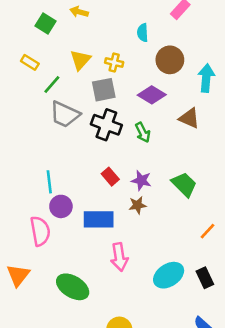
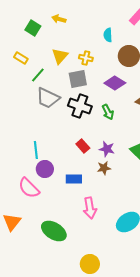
blue rectangle: (99, 219) -> (74, 179), size x0.7
pink semicircle: (40, 231) -> (29, 188), turned 145

